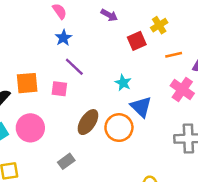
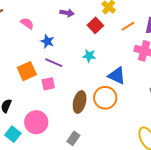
blue star: (63, 38) -> (47, 41), moved
orange square: (27, 83) -> (27, 71), moved
cyan star: (123, 83) -> (89, 56), moved

